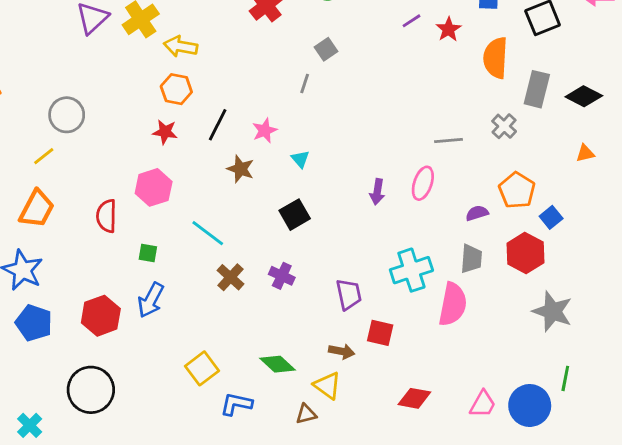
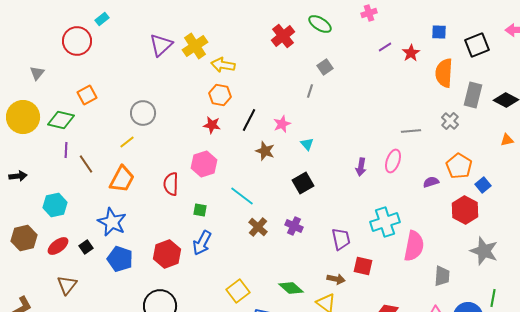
gray trapezoid: (471, 259) -> (442, 276), moved

